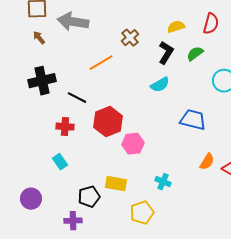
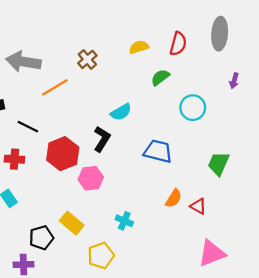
gray arrow: (73, 22) -> (23, 62), moved
black L-shape: (166, 53) -> (102, 139), moved
yellow rectangle: (116, 184) -> (72, 223), turned 30

